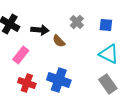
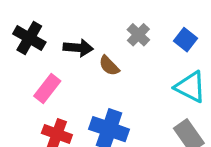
blue square: (106, 25) -> (186, 40), turned 32

